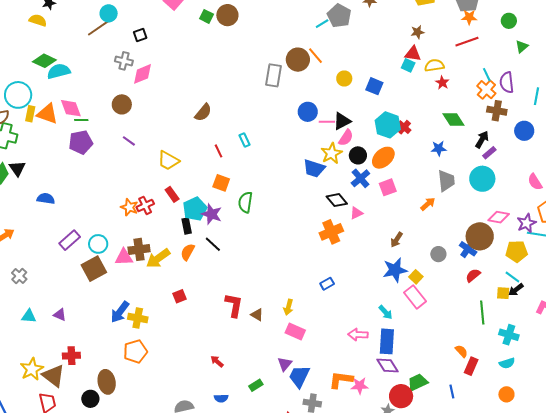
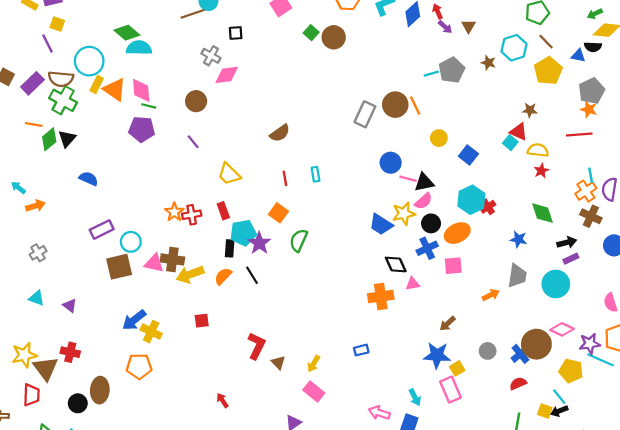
black arrow: (482, 140) -> (567, 242), turned 30

